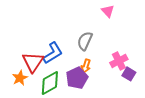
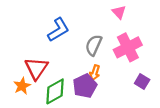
blue L-shape: (53, 53) -> (58, 30), moved
pink cross: (119, 61) -> (128, 47), moved, size x1.4

